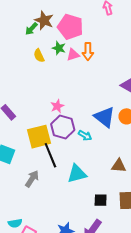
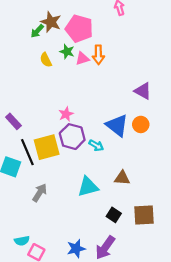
black line: (50, 155) -> (27, 152), moved
brown triangle: (119, 166) -> (122, 178), moved
black square: (101, 200) -> (114, 215), turned 32

